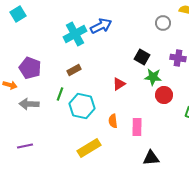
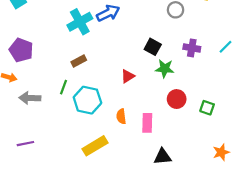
purple pentagon: (30, 68) -> (21, 50), moved
red circle: (164, 95) -> (177, 99), moved

